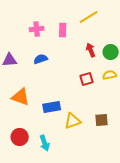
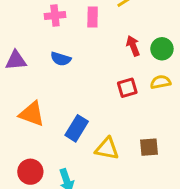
blue semicircle: (41, 59) -> (61, 59), turned -144
blue rectangle: (52, 107) -> (77, 128), turned -48
yellow triangle: (73, 121) -> (107, 149), turned 30

